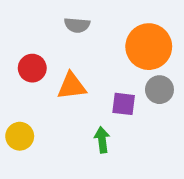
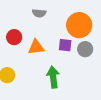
purple square: (124, 104) -> (65, 45), moved
green arrow: (102, 140) -> (53, 77), size x1.5

